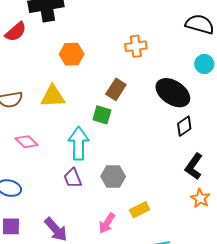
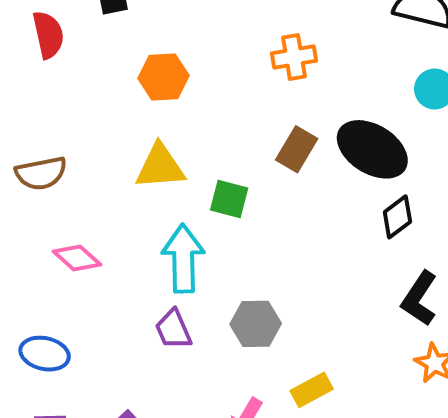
red semicircle: (16, 32) -> (48, 35), turned -60
brown rectangle: (116, 89) -> (297, 149), moved
yellow triangle: (53, 96) -> (160, 167), moved

